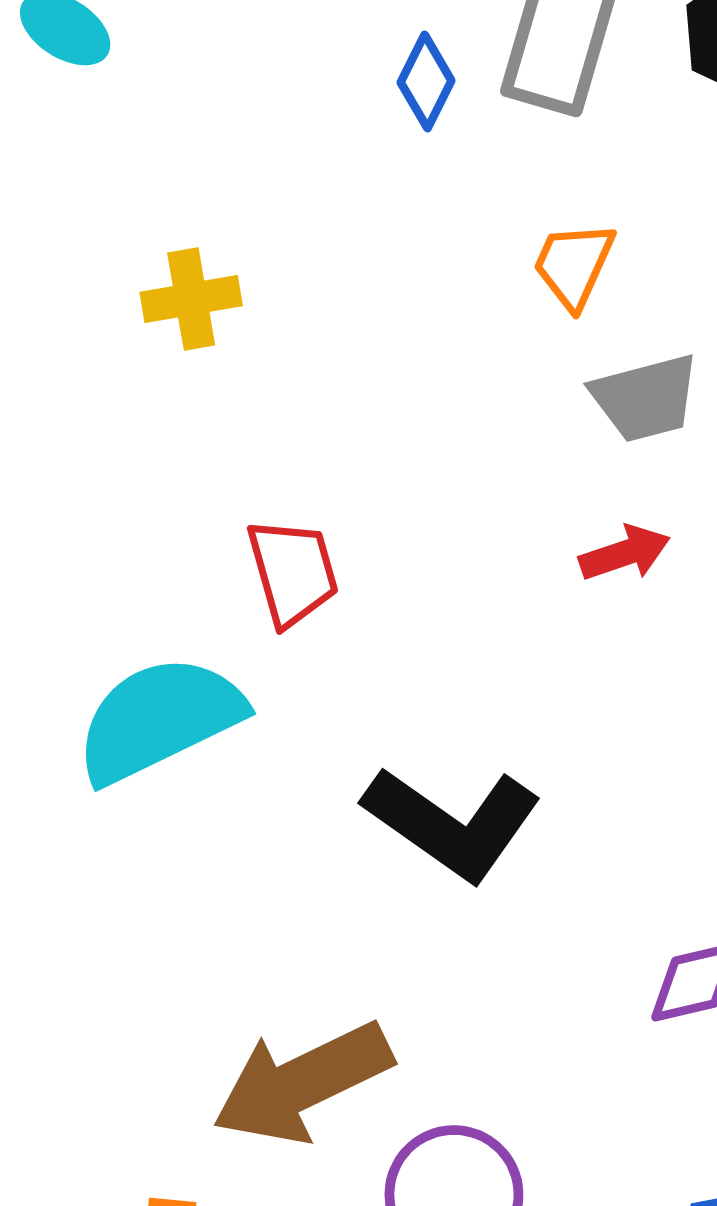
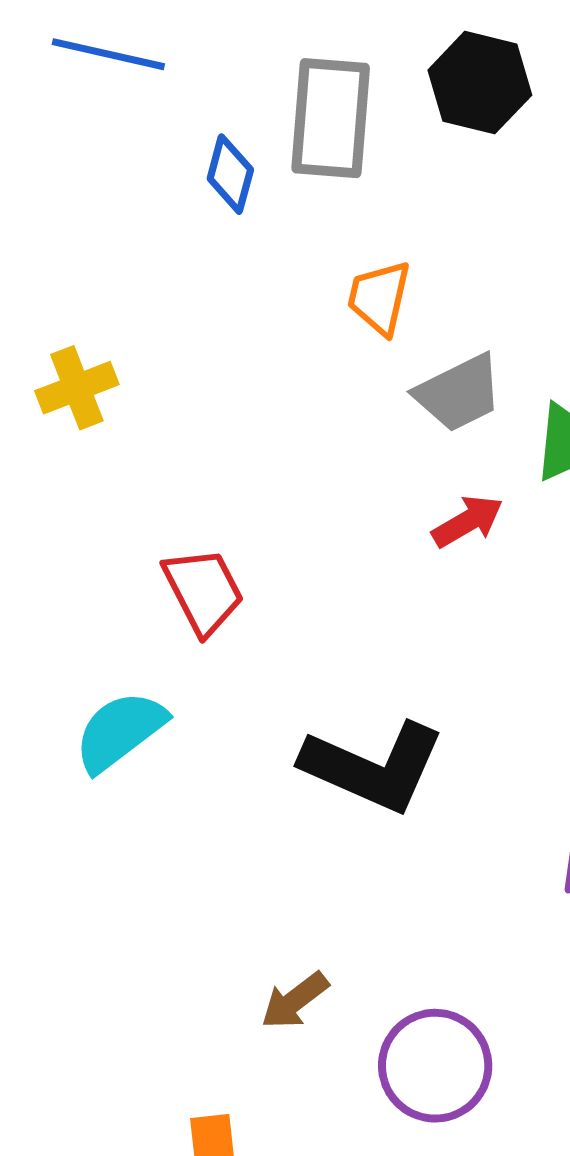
cyan semicircle: (159, 719) -> (120, 731), size x0.7
brown arrow: (302, 1083) -> (295, 1001), size x0.5

